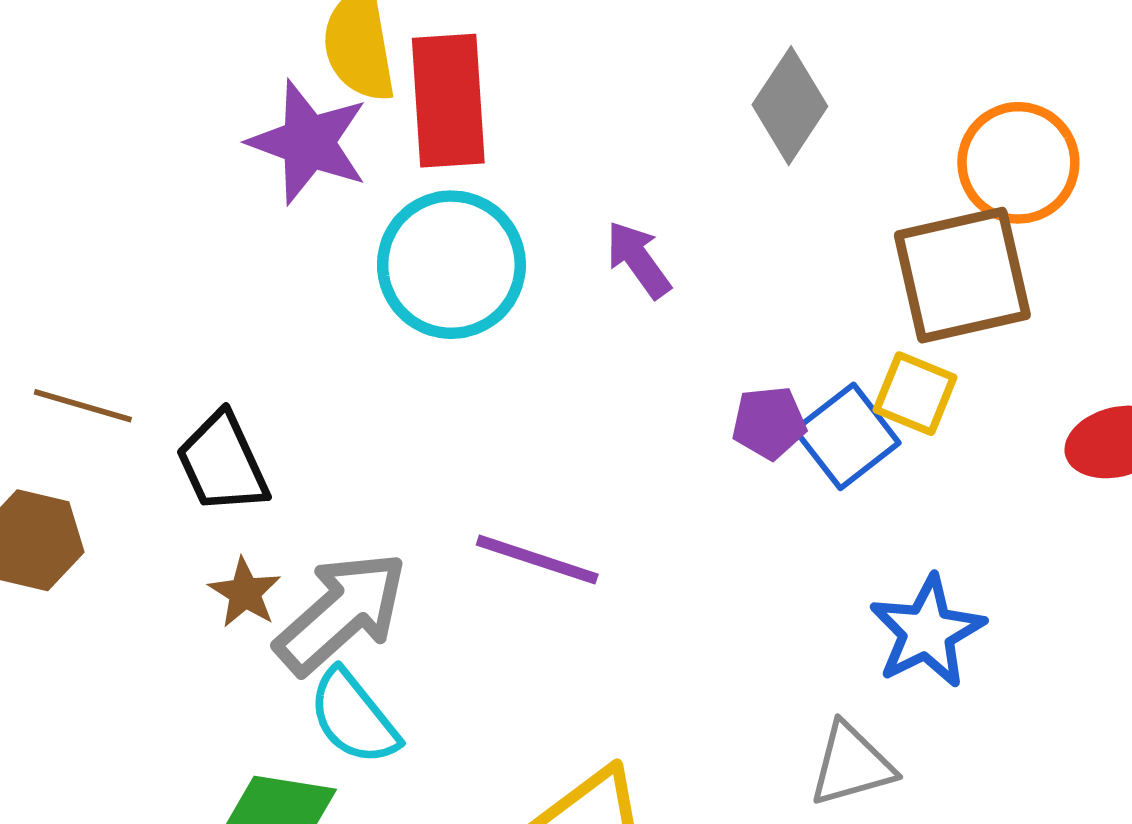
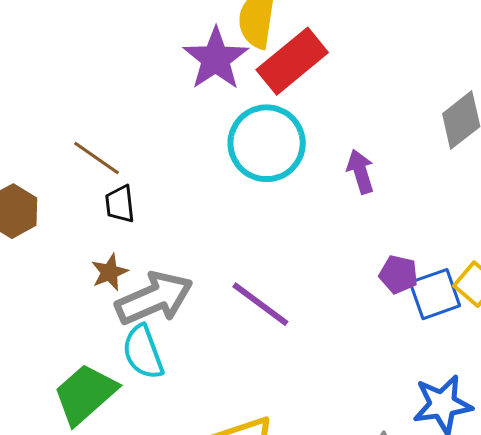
red rectangle: (448, 101) -> (292, 61), turned 36
brown line: (83, 406) -> (96, 158), moved
black trapezoid: (222, 463) -> (120, 204), size x0.7

